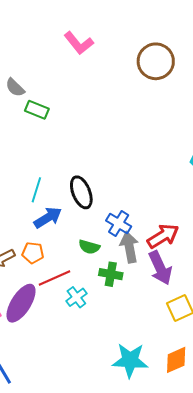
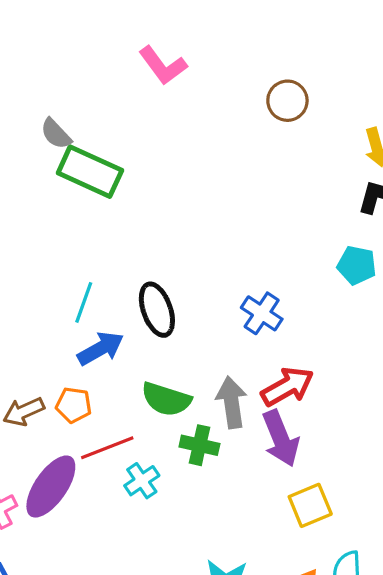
brown circle: (156, 61) -> (287, 101), size x0.7
green rectangle: (37, 110) -> (90, 172), size x1.6
blue cross: (119, 224) -> (262, 313), moved
green semicircle: (89, 247) -> (166, 399), size x1.4

